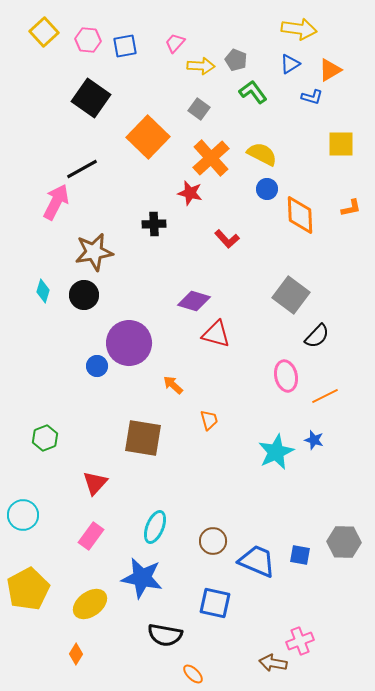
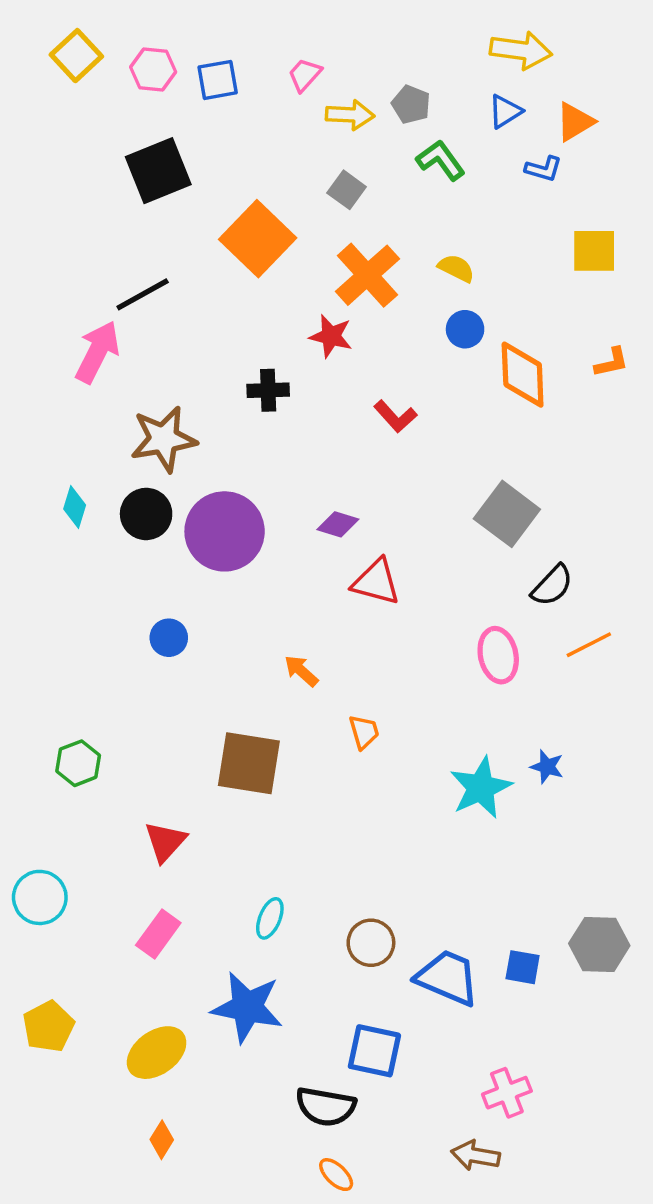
black square: (91, 98) -> (158, 171), turned 33
yellow semicircle: (262, 154) -> (456, 268), size x0.7
purple diamond: (194, 301) -> (338, 524), size x0.7
purple circle: (129, 343) -> (225, 531), moved
orange line: (325, 396) -> (589, 645), moved
cyan ellipse: (155, 527) -> (270, 918), size x0.7
yellow pentagon: (28, 589) -> (48, 1026), size x0.7
black semicircle: (165, 635) -> (326, 1107), moved
pink cross: (300, 641) -> (507, 1093), moved
orange diamond: (76, 654) -> (162, 1140), moved

